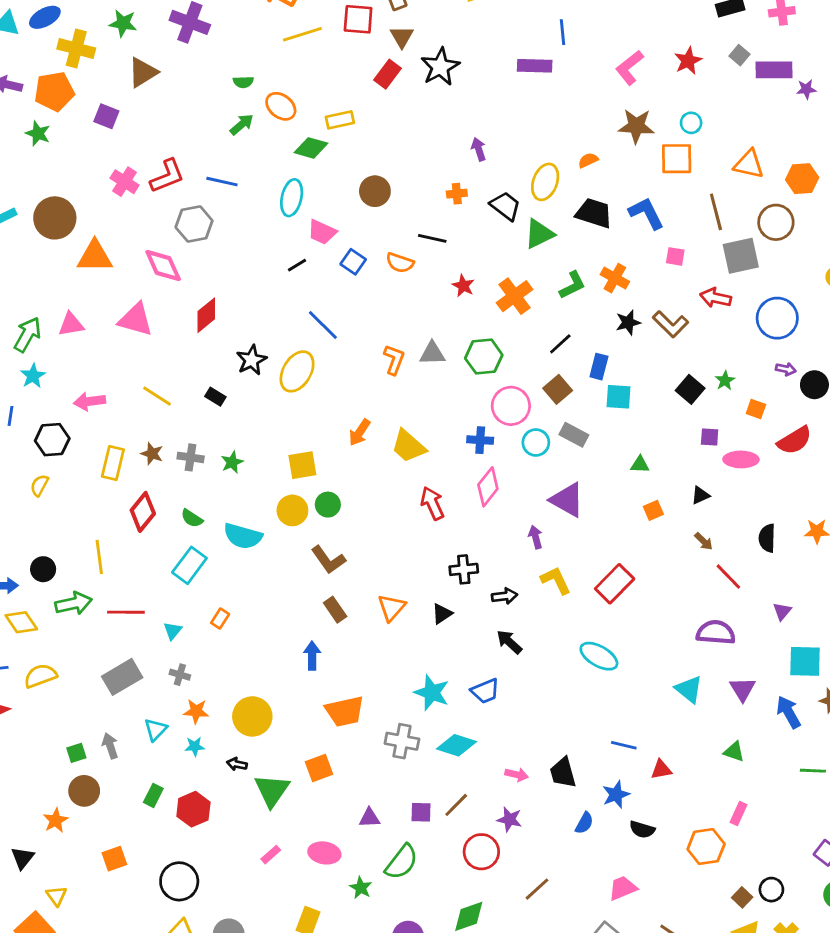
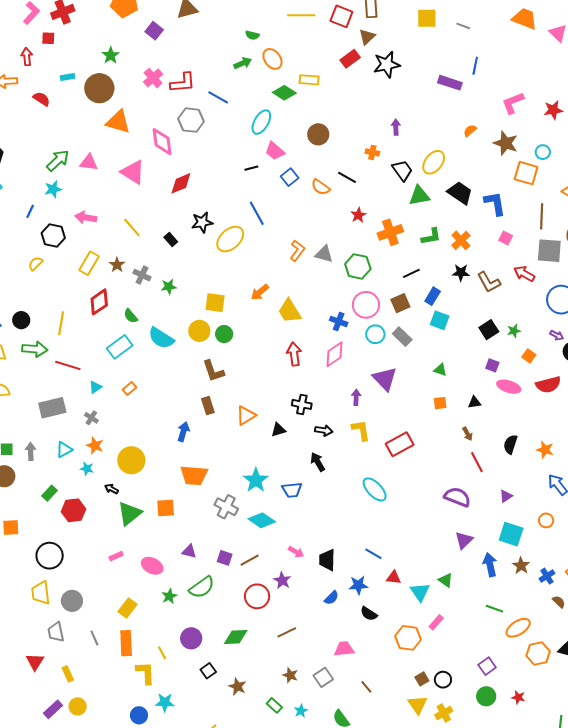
green star: (38, 133) -> (111, 55), moved
orange semicircle: (588, 160) -> (470, 131), moved, turned -32
cyan triangle: (689, 689) -> (420, 592), moved

